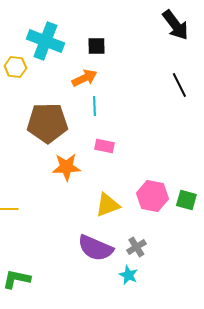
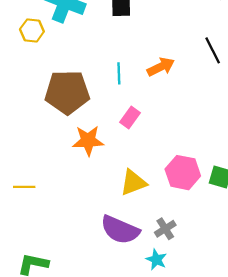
orange arrow: (84, 78) -> (161, 67), moved
pink rectangle: (104, 146) -> (130, 117), turned -66

